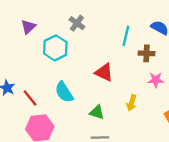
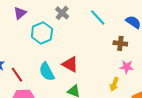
cyan line: (126, 36) -> (98, 17), moved, turned -60
red triangle: (104, 72) -> (70, 64), moved
yellow arrow: (132, 103) -> (114, 84), moved

